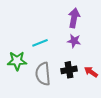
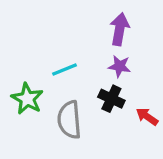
green star: (17, 61) -> (27, 99), turned 30
black cross: (69, 70) -> (111, 99), moved, turned 35

